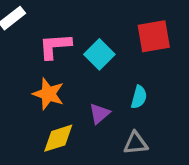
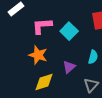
gray triangle: (136, 143) -> (91, 85), turned -42

